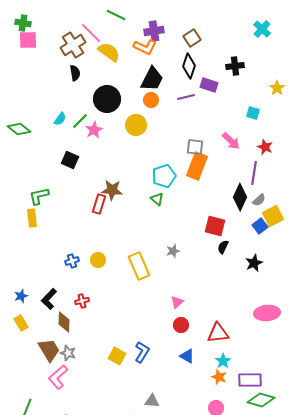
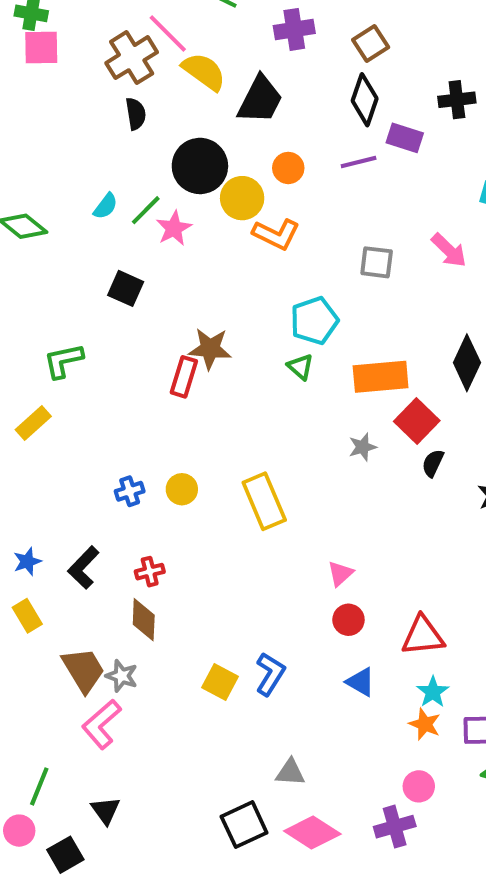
orange L-shape: (145, 47) -> (276, 234), moved
black trapezoid: (152, 79) -> (260, 100), moved
yellow circle: (136, 125) -> (242, 198), moved
orange rectangle: (197, 166) -> (381, 377), moved, turned 64
yellow rectangle: (32, 218) -> (33, 423), moved, turned 54
red square: (215, 226) -> (417, 421), turned 30
gray star: (173, 251) -> (363, 447), moved
brown diamond: (64, 322) -> (144, 620), moved

